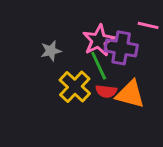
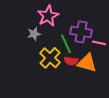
pink line: (148, 25) -> (99, 43), moved
pink star: (99, 40) -> (48, 16), moved

